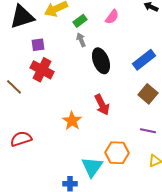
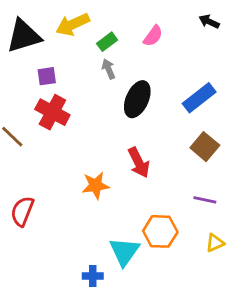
black ellipse: (101, 61) -> (137, 99), turned 45
orange star: (72, 121) -> (96, 185), turned 30
red semicircle: (21, 139) -> (22, 211), turned -50

